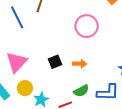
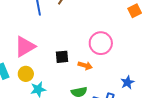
pink circle: (87, 26) -> (101, 43), moved

